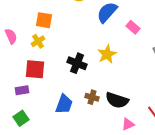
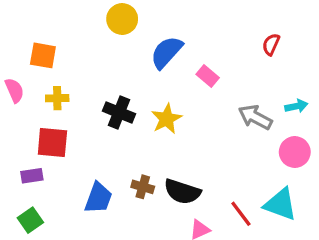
orange square: (44, 20) -> (43, 55), moved
yellow cross: (38, 41) -> (57, 98), turned 32
black cross: (77, 63) -> (119, 112), moved

